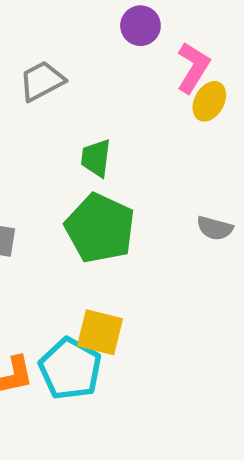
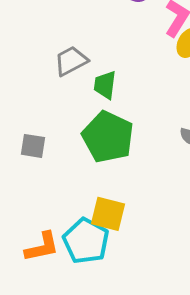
gray trapezoid: (42, 81) -> (71, 61), moved

